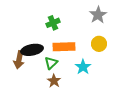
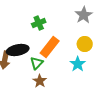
orange rectangle: (64, 47) -> (50, 47), turned -50
cyan star: (83, 67) -> (78, 64), moved

